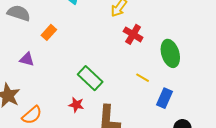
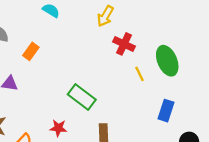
yellow line: (143, 78) -> (139, 74), moved, turned 40
red star: (76, 105) -> (58, 128), moved

